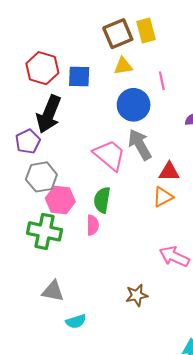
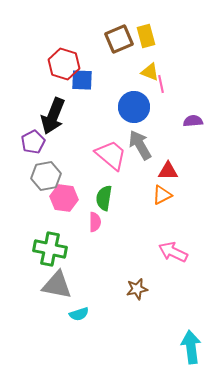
yellow triangle: (123, 66) -> (150, 72), moved, turned 30
red hexagon: (42, 68) -> (64, 64), moved
green cross: (45, 231) -> (50, 249), moved
gray triangle: (53, 291) -> (57, 285), size x1.4

